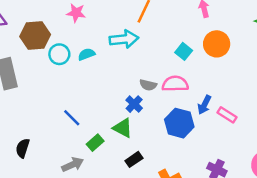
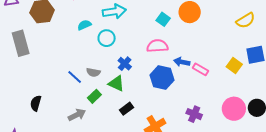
cyan circle: (59, 54) -> (107, 38), moved
gray semicircle: (148, 85) -> (93, 72), moved
blue arrow: (204, 105) -> (182, 62), turned 77

